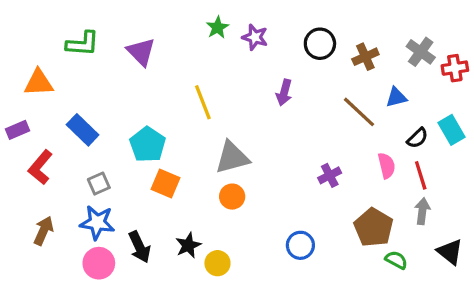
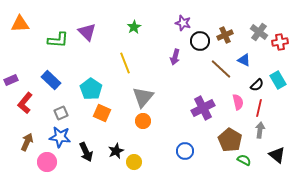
green star: (217, 27) -> (134, 27), moved
purple star: (255, 37) -> (183, 23), moved
green L-shape: (83, 44) -> (58, 40), moved
black circle: (320, 44) -> (200, 41), moved
orange triangle: (39, 83) -> (20, 24), moved
blue triangle: (396, 97) -> (244, 60), turned 40
gray triangle: (232, 158) -> (143, 97), turned -35
purple cross: (330, 175) -> (203, 108), size x1.6
red line: (421, 175) -> (259, 108), turned 30
pink circle: (99, 263) -> (47, 162), moved

